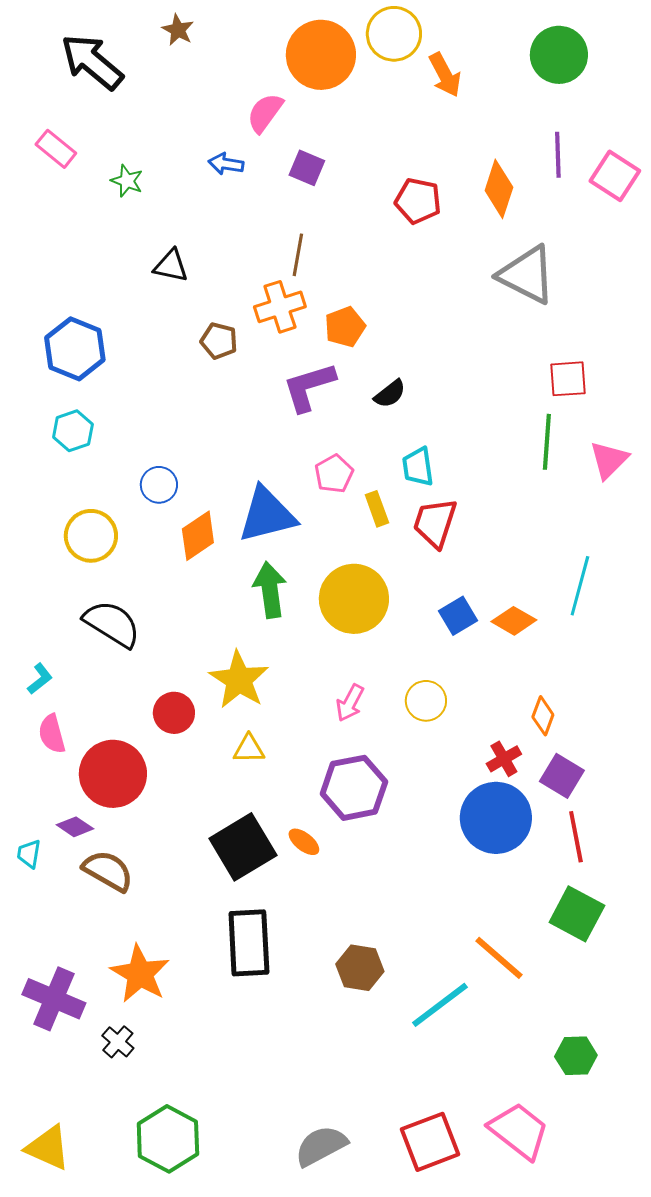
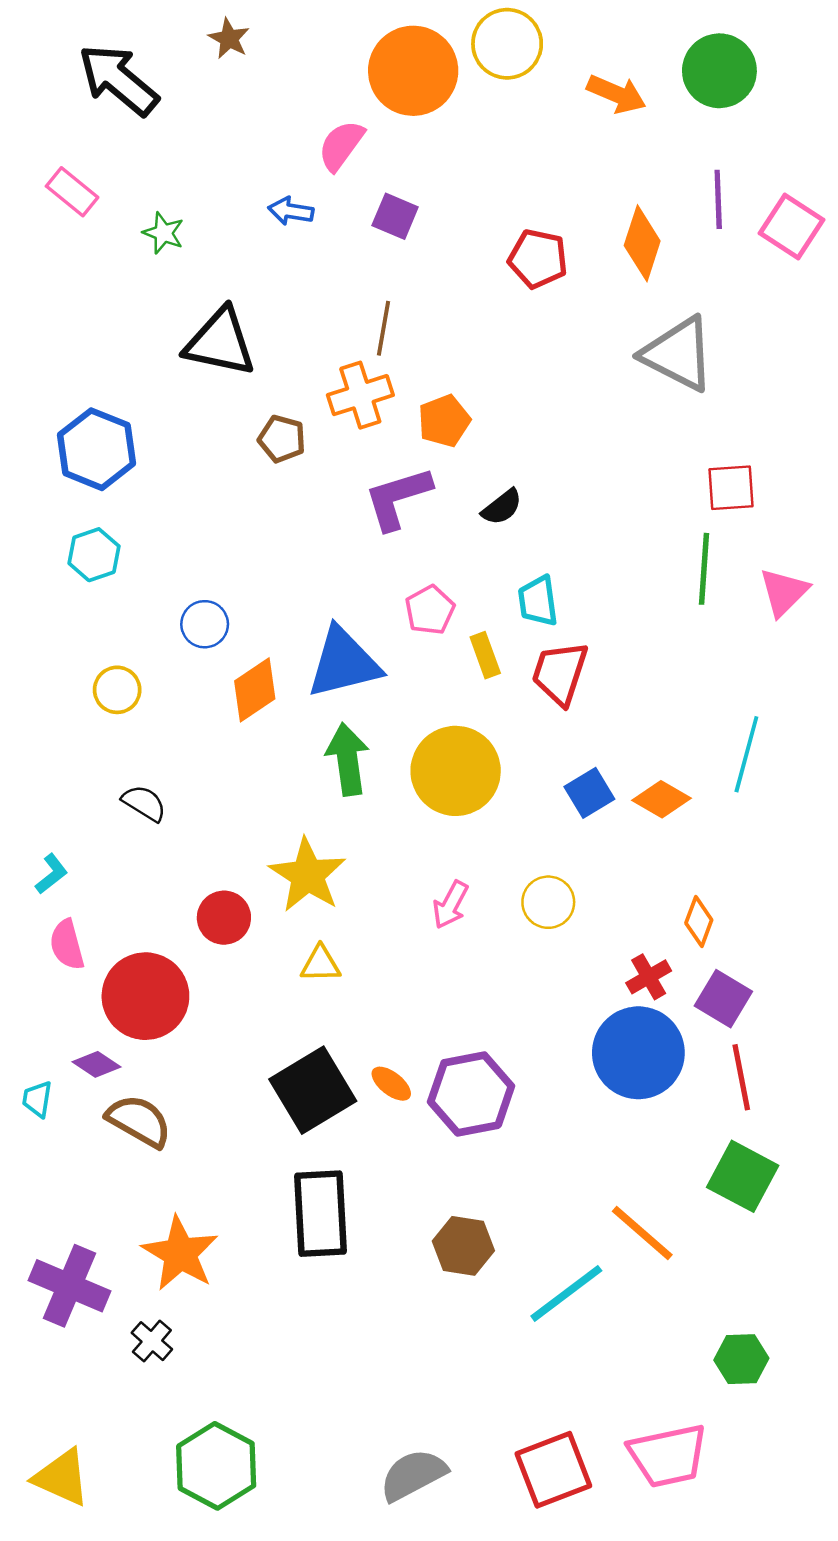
orange arrow: (445, 75) -> (616, 94), moved, turned -39
black triangle: (171, 266) -> (220, 342), size x1.6
yellow circle: (91, 536) -> (117, 690), size x0.7
black semicircle: (112, 624) -> (144, 803), size x0.6
purple hexagon: (354, 788) -> (471, 1094), moved
pink trapezoid: (519, 1131) -> (668, 1456), turned 130

